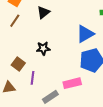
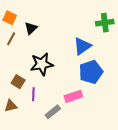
black triangle: (43, 12) -> (31, 28), moved
black star: (43, 48) -> (42, 64), size x1.6

